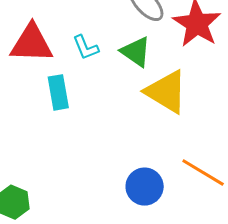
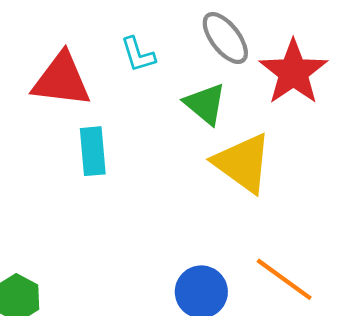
cyan L-shape: (86, 47) -> (138, 54), moved

